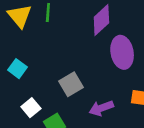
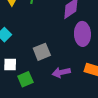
white square: (31, 108) -> (10, 64), turned 32

